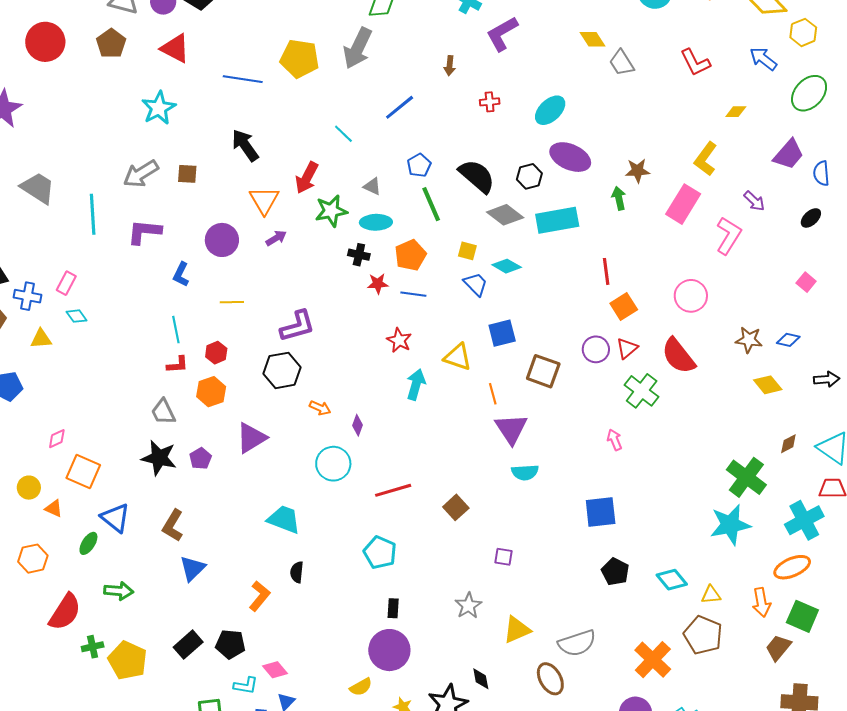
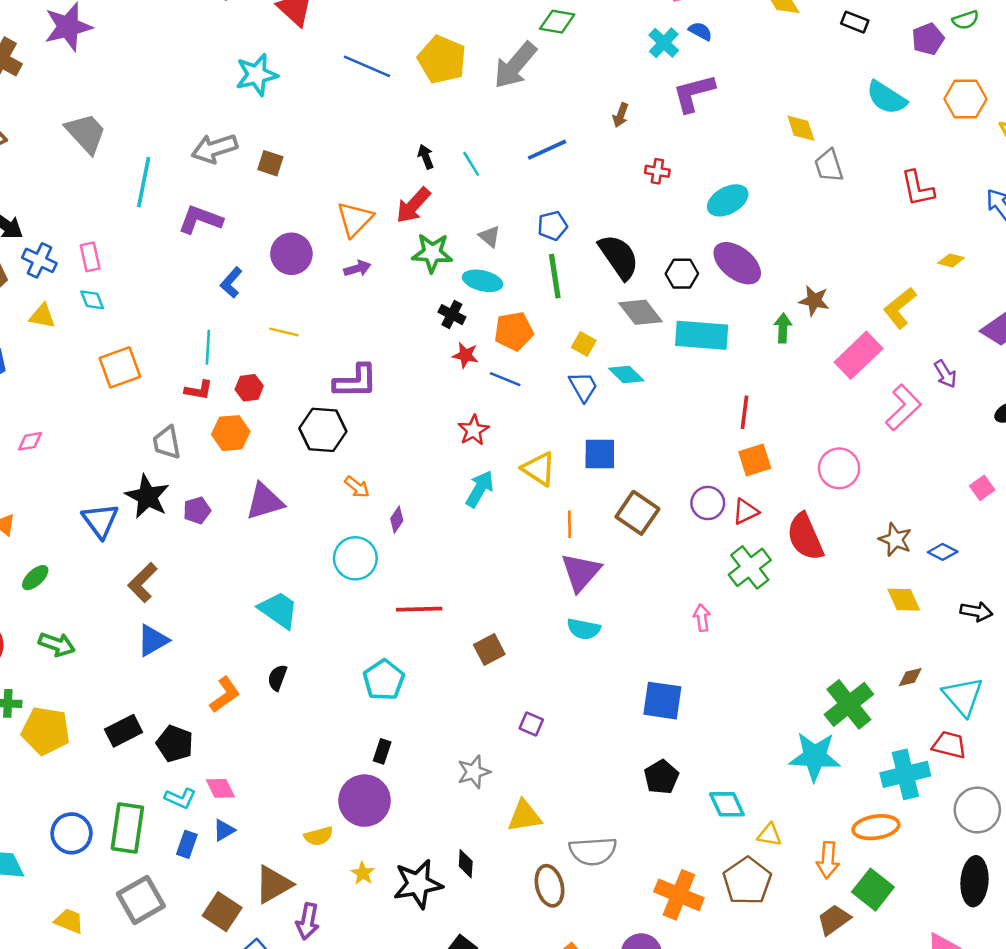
black arrow: (245, 145) -> (426, 157), moved, size x0.6
pink rectangle: (66, 283) -> (90, 257), turned -55
orange square: (83, 471) -> (120, 367), moved, turned 32
blue triangle: (115, 518) -> (100, 521), moved
yellow pentagon: (128, 660) -> (46, 731), turned -30
orange cross: (653, 660) -> (679, 895), turned -36

